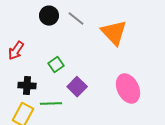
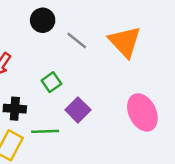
gray line: (76, 19) -> (77, 40), moved

